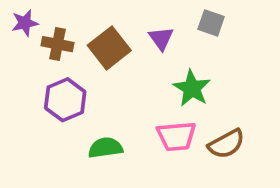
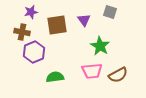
purple star: (25, 23) -> (31, 12), moved
brown cross: (57, 44) -> (22, 32), moved
brown square: (109, 48) -> (57, 25), turned 30

